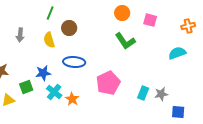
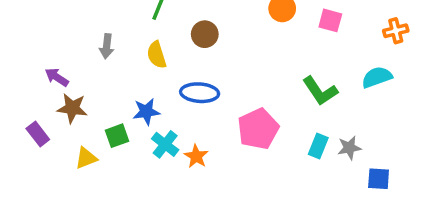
brown circle: (69, 28) -> (205, 34), moved
green L-shape: (125, 41) -> (320, 91), moved

